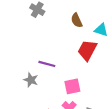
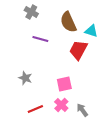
brown semicircle: (77, 20) -> (68, 22), size x1.5
purple line: (47, 64) -> (40, 39), moved

